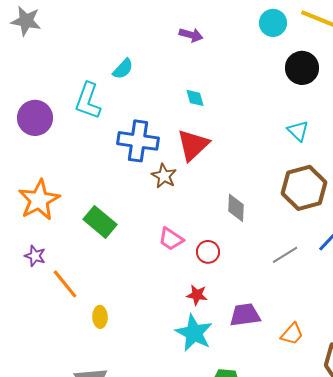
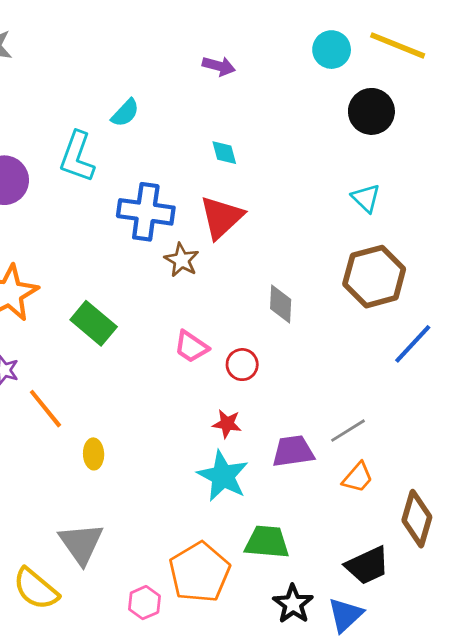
gray line: (285, 255) -> (348, 431), moved

